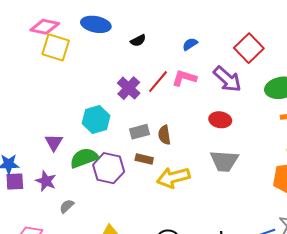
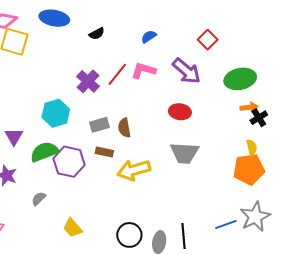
red square: (249, 48) -> (208, 40), size x0.7
gray semicircle: (67, 206) -> (39, 199), moved

